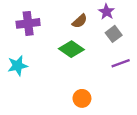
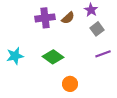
purple cross: (28, 23) -> (45, 18), moved
green diamond: (71, 49) -> (53, 57), moved

